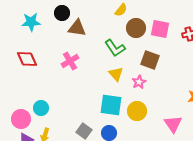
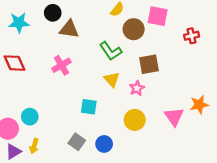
pink square: (160, 29) -> (158, 16), moved
brown square: (150, 60) -> (149, 64), turned -30
cyan square: (111, 105) -> (89, 107), moved, size x0.7
pink triangle: (173, 124) -> (174, 117), moved

